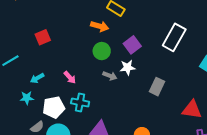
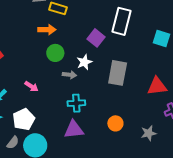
purple square: (132, 45) -> (96, 38), moved
gray rectangle: (157, 87) -> (118, 73), size x1.4
cyan cross: (80, 102) -> (76, 103), moved

